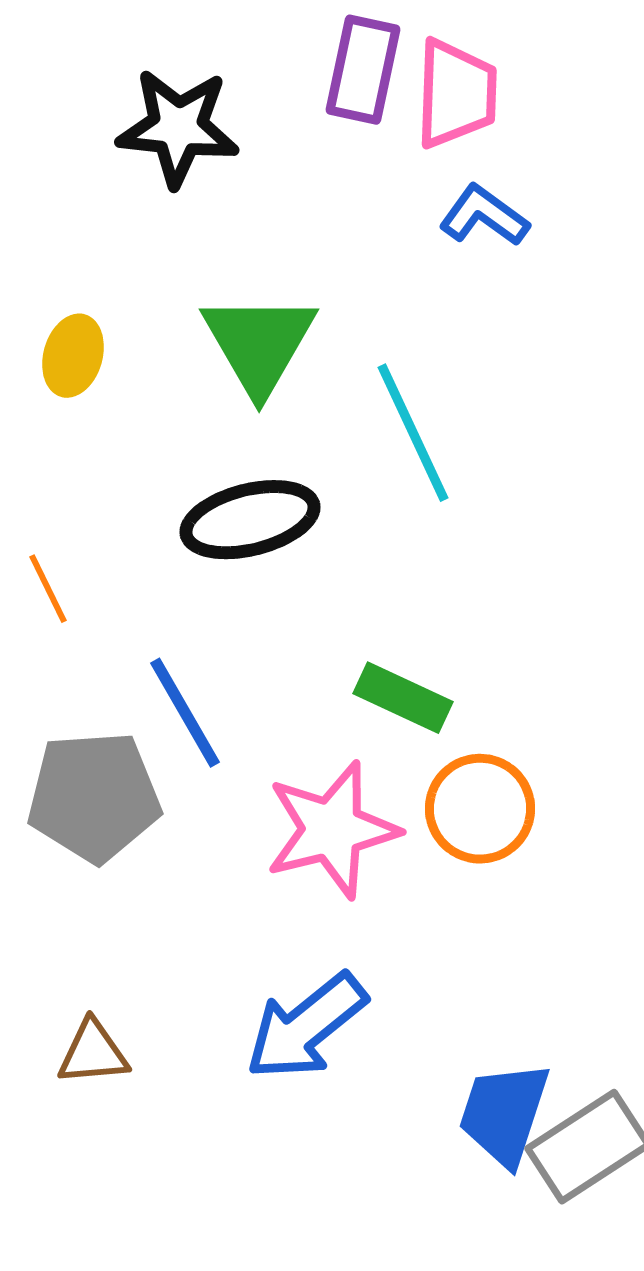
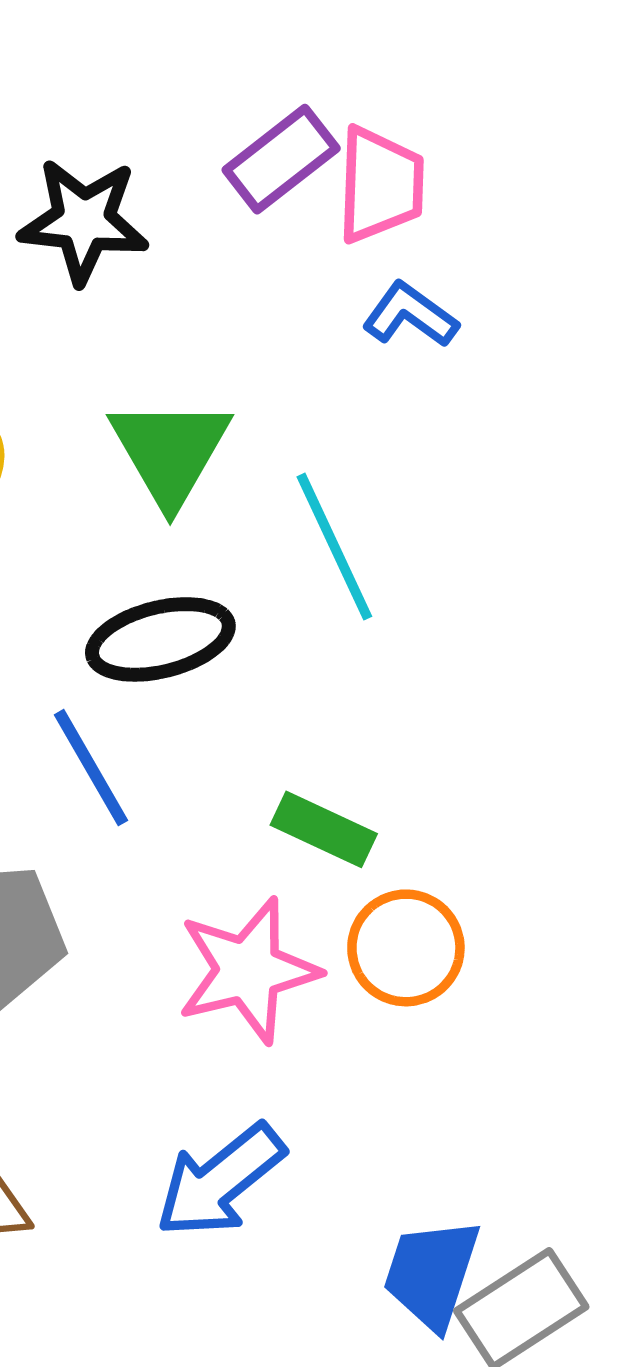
purple rectangle: (363, 70) -> (281, 159), turned 40
blue line: (185, 713) -> (91, 768), moved

